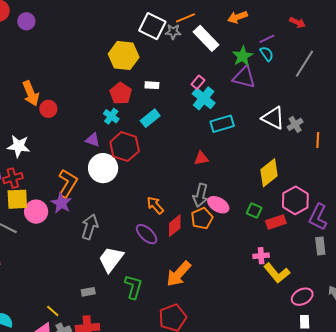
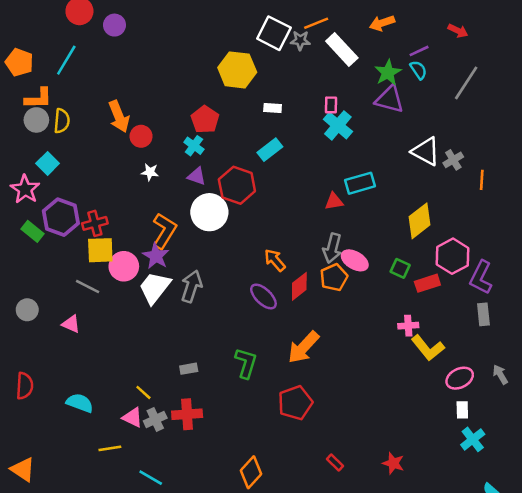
pink rectangle: (198, 82) -> (331, 105), turned -40
red pentagon: (121, 93) -> (205, 120), moved
cyan cross: (111, 116) -> (194, 146), moved
cyan rectangle: (222, 124) -> (360, 183), moved
white star: (19, 146) -> (150, 172), moved, size x0.6
white trapezoid: (111, 259) -> (155, 288), moved

